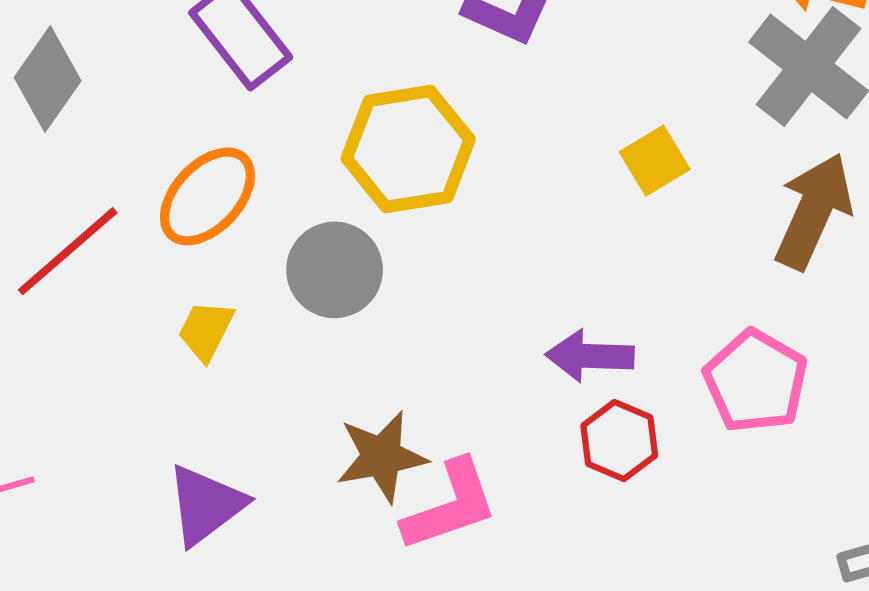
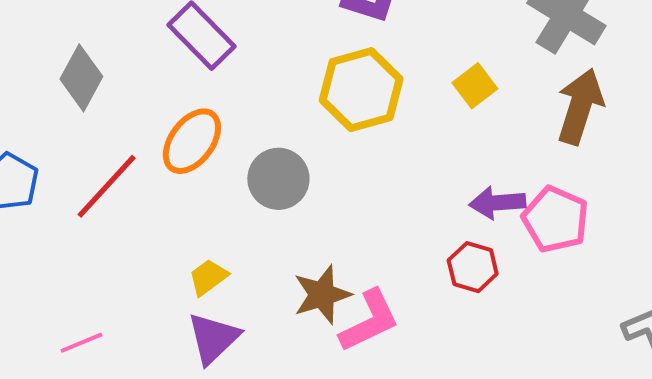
yellow hexagon: (408, 149) -> (361, 90), moved
yellow trapezoid: (206, 330) -> (208, 277), moved, turned 33
purple arrow: (590, 356) -> (497, 203), moved

